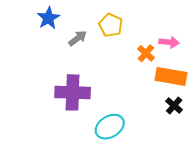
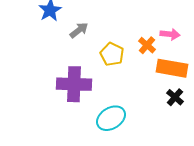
yellow pentagon: (111, 25) -> (112, 54), moved

